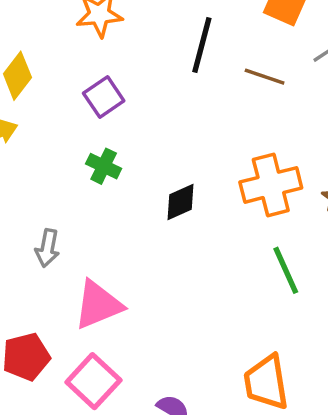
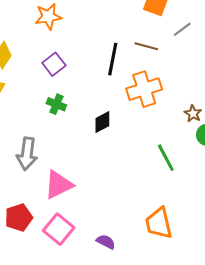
black line: (202, 45) -> (113, 59), moved
orange cross: (271, 185) -> (144, 89), moved
gray arrow: (47, 248) -> (27, 154), size x1.5

